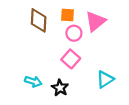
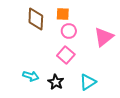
pink triangle: (95, 21) -> (104, 37), moved
cyan triangle: (105, 79) -> (88, 82), moved

